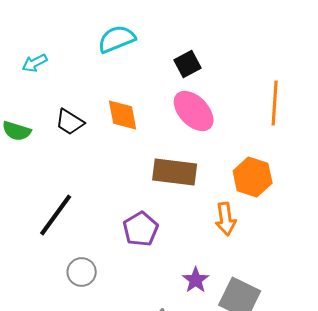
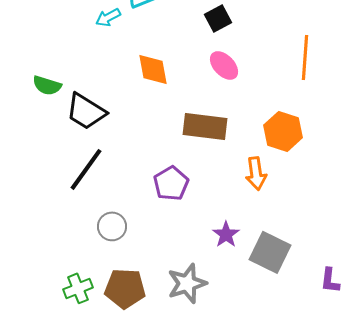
cyan arrow: (35, 63) -> (108, 17), moved
pink ellipse: (194, 111) -> (224, 65), size x0.7
black trapezoid: (70, 122) -> (86, 111), moved, size x1.4

